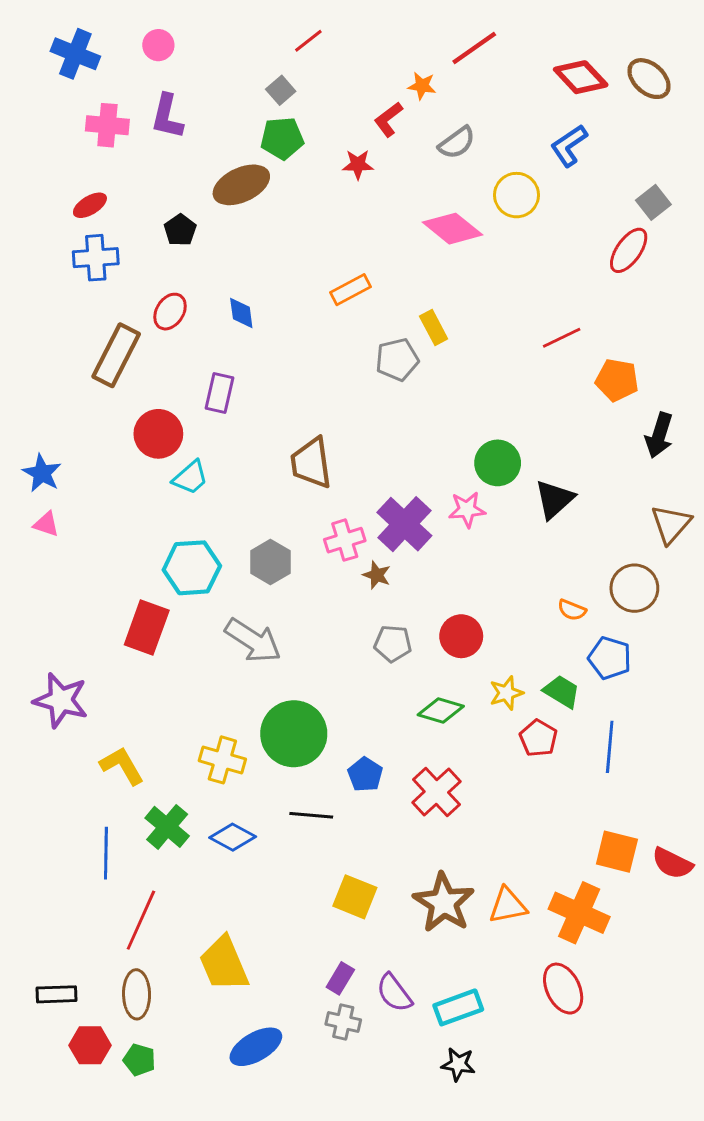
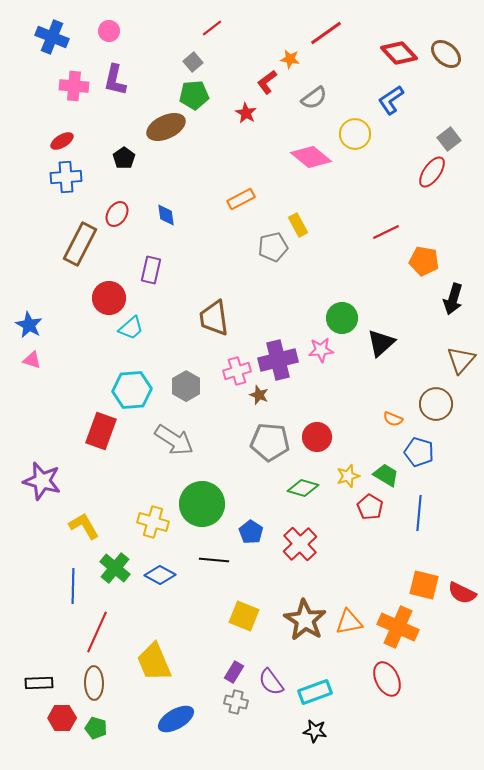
red star: (358, 164) -> (246, 113), turned 30
purple cross: (404, 524) -> (278, 360), turned 33
gray pentagon: (393, 643) -> (270, 442), size x1.5

